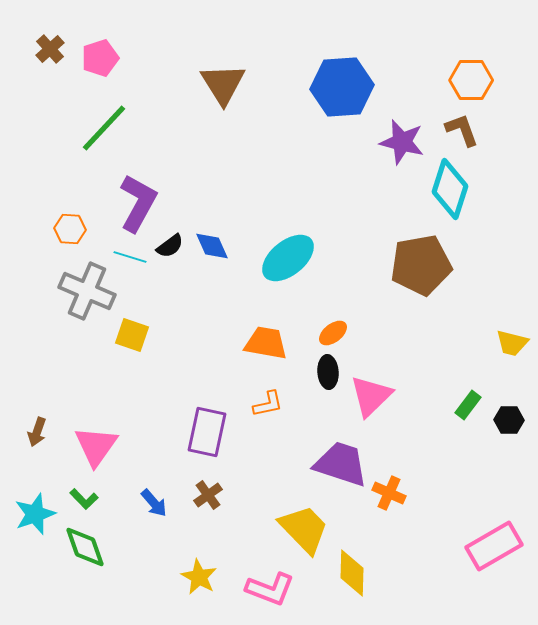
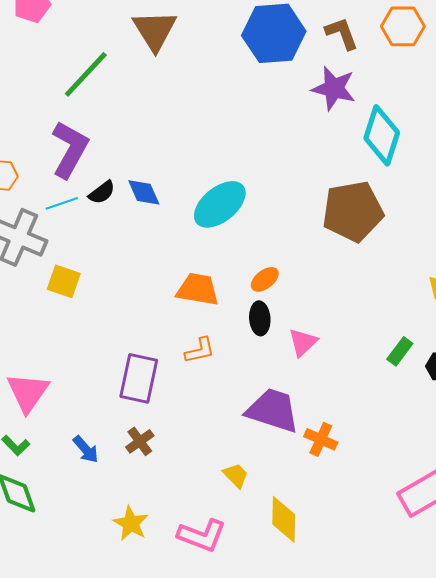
green line: (104, 128) -> (86, 74), moved
brown L-shape: (462, 130) -> (342, 33), moved
cyan line: (130, 257) -> (62, 203), turned -36
pink triangle: (371, 396) -> (303, 342), size x0.7
yellow trapezoid: (304, 529) -> (236, 475), size x0.5

